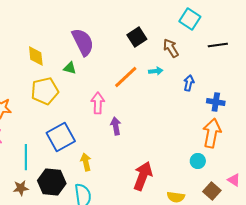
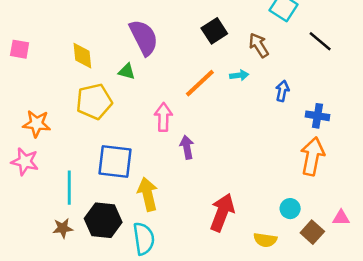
black line: (218, 45) -> (320, 41), turned 48
blue square: (61, 137) -> (115, 162), turned 36
cyan circle: (198, 161) -> (290, 209), moved
yellow arrow: (86, 162) -> (148, 194), size x1.4
pink triangle: (234, 180) -> (341, 218), turned -32

